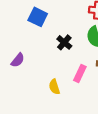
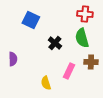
purple semicircle: (18, 60) -> (13, 59), turned -40

